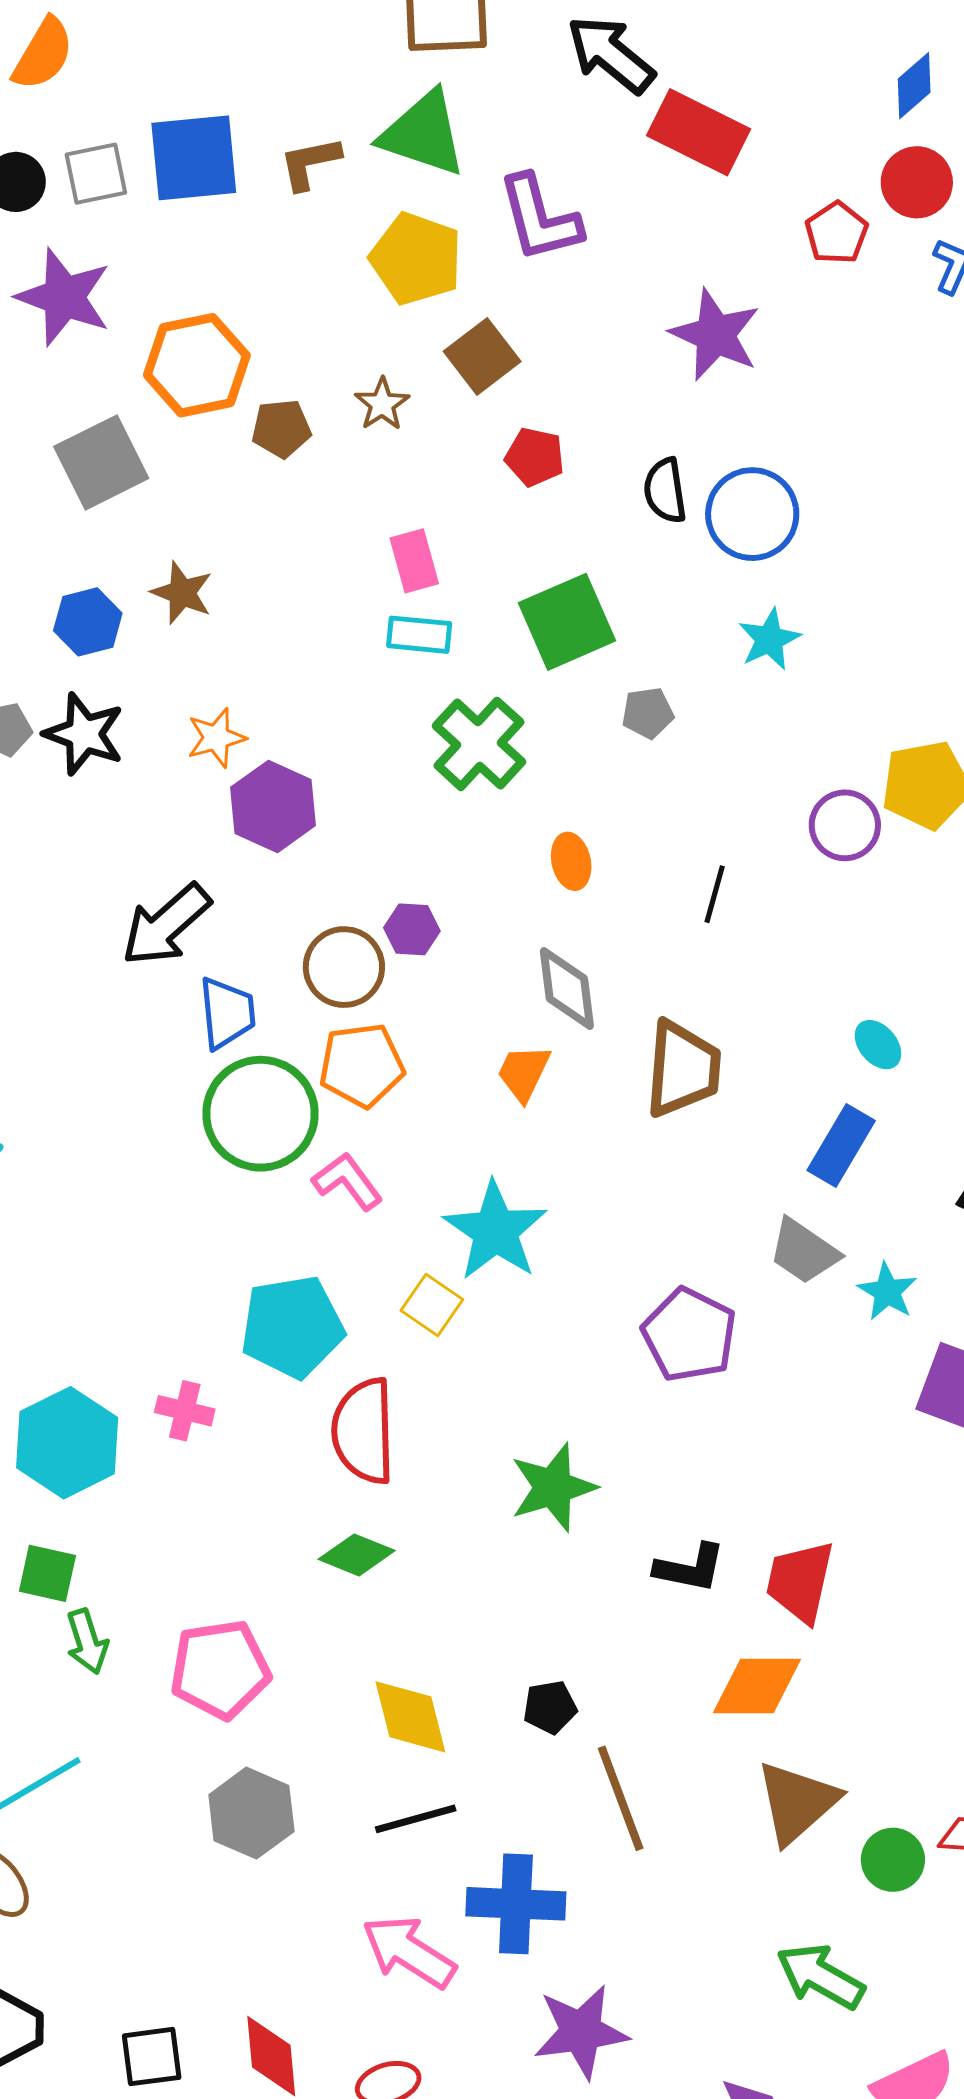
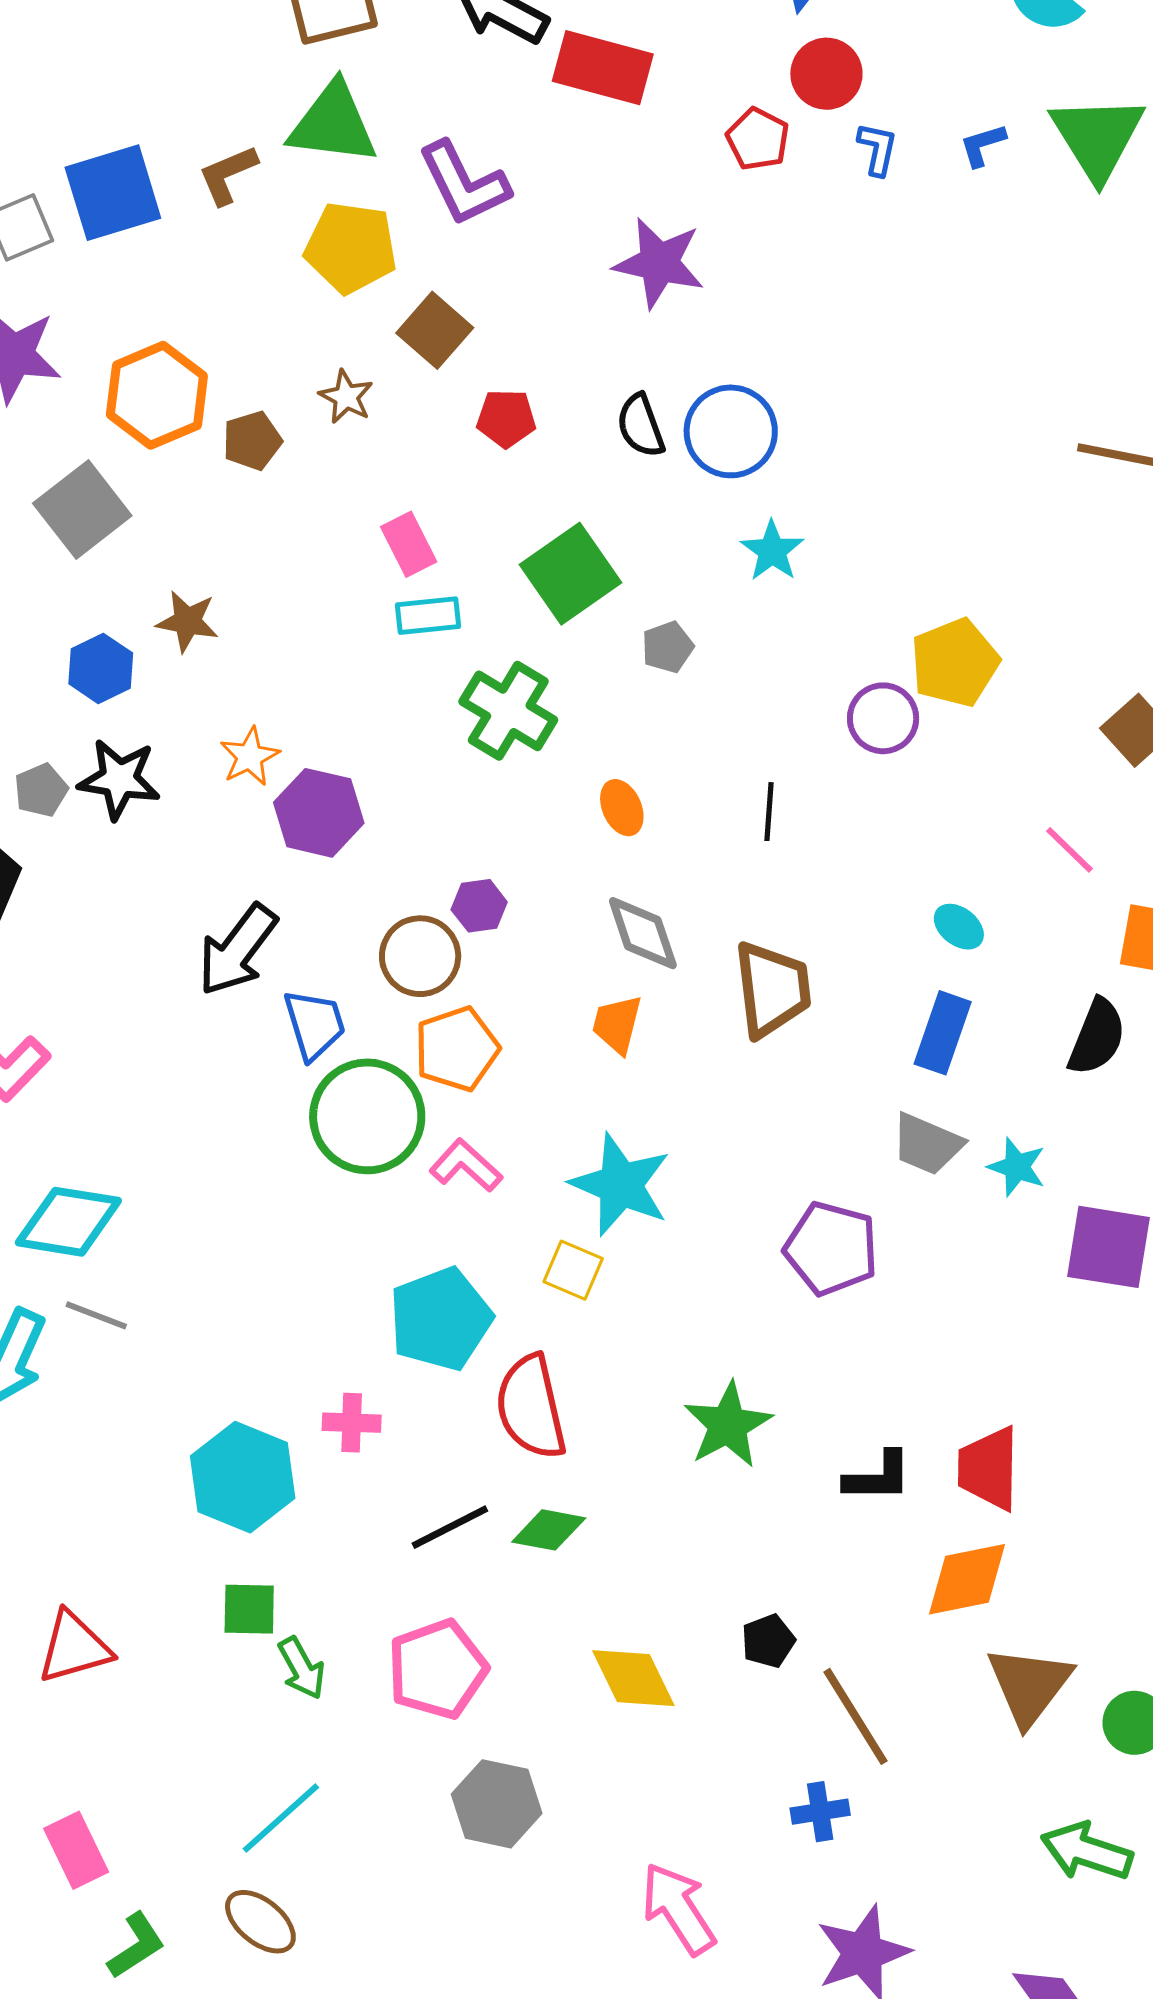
black line: (416, 1819) -> (450, 1527), moved
blue cross: (516, 1904) -> (820, 1812), moved, size x0.6
pink arrow: (409, 1952) -> (678, 1909), turned 36

